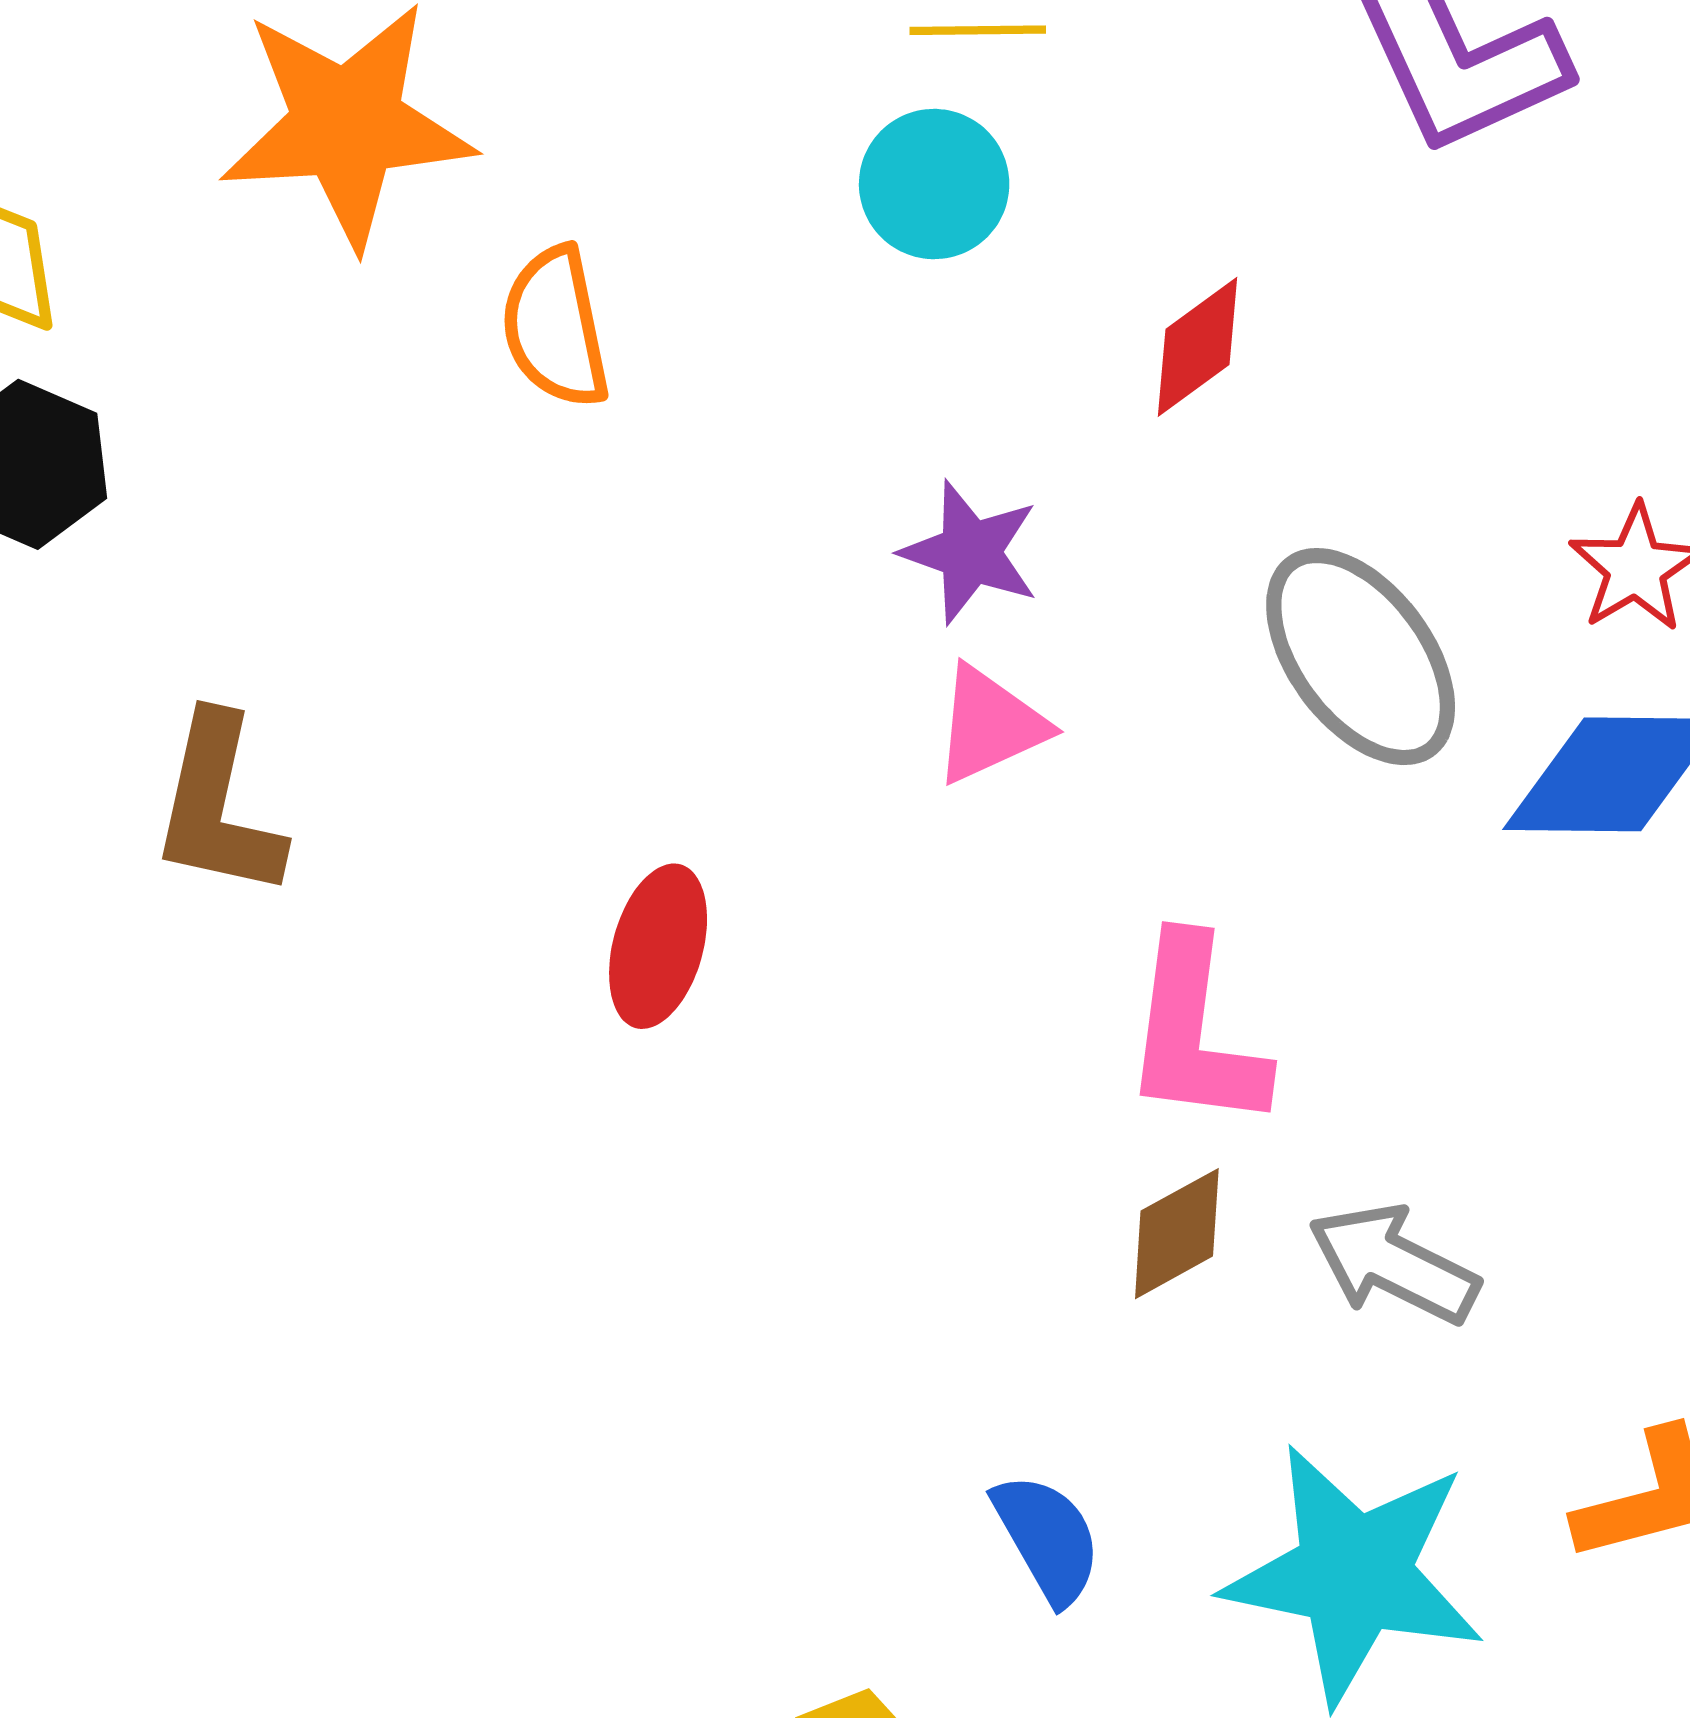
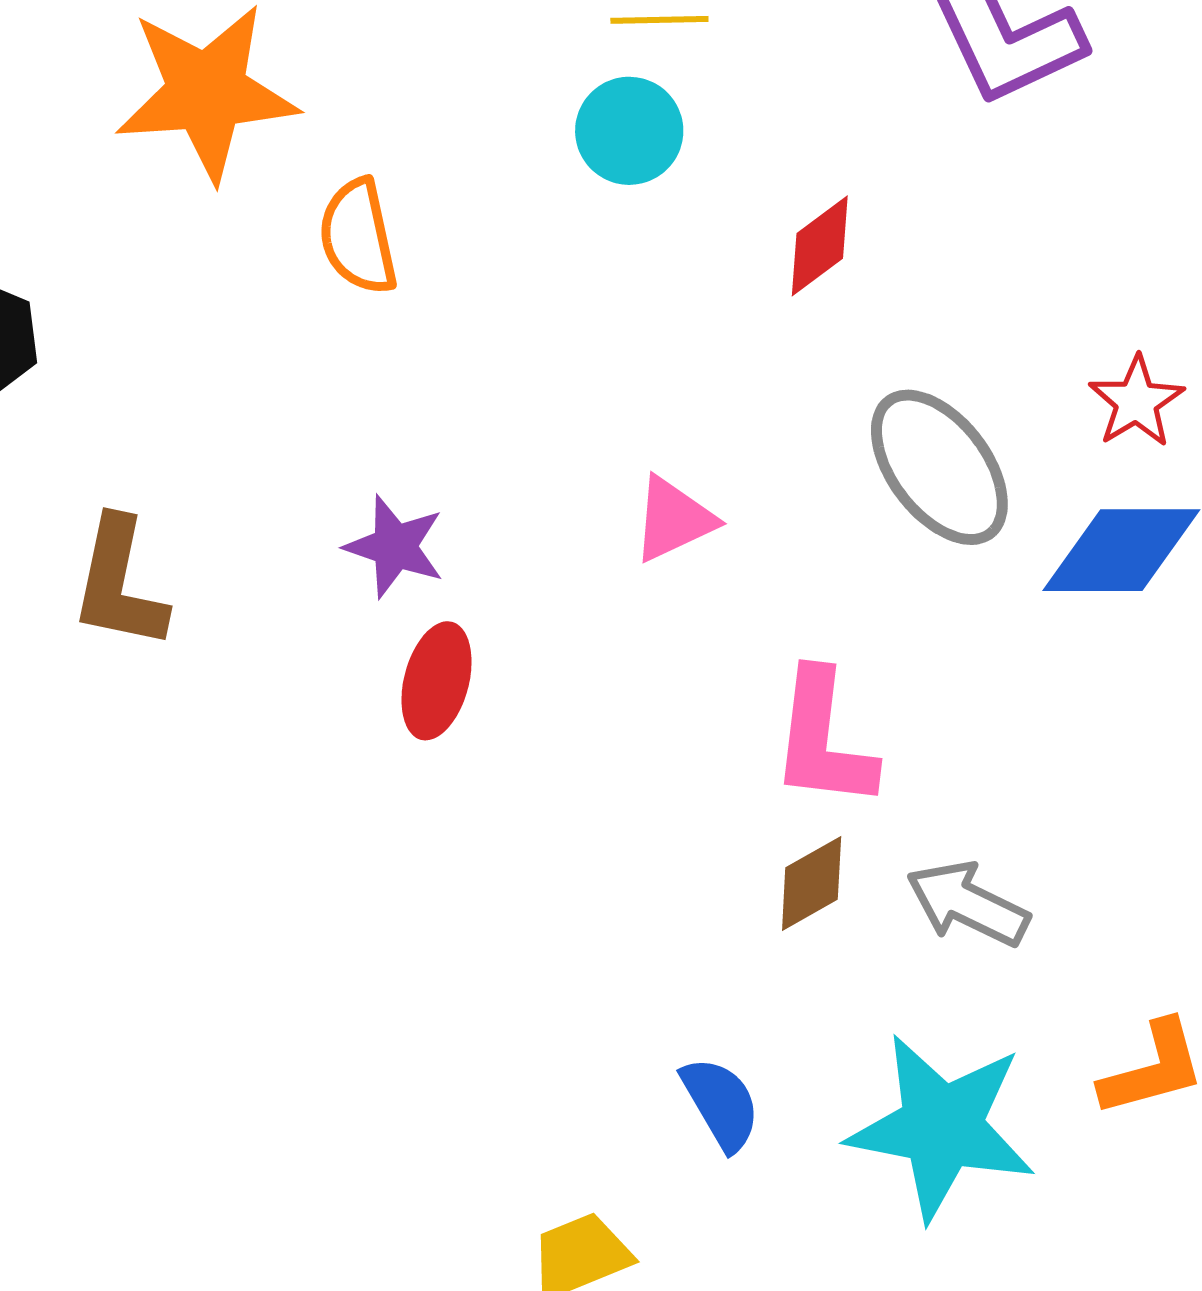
purple star: (970, 552) -> (395, 547), moved

